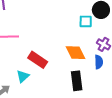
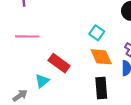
cyan square: (86, 21) -> (97, 33), moved, turned 32

